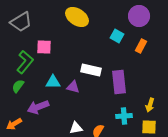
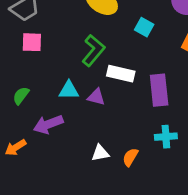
cyan square: (117, 36) -> (144, 27), moved
pink square: (44, 47) -> (32, 42), moved
green L-shape: (25, 62) -> (93, 50), moved

